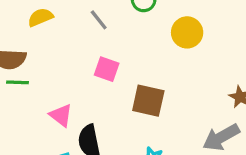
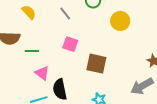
yellow semicircle: (40, 17) -> (29, 12), turned 70
green line: (18, 82) -> (32, 51), moved

